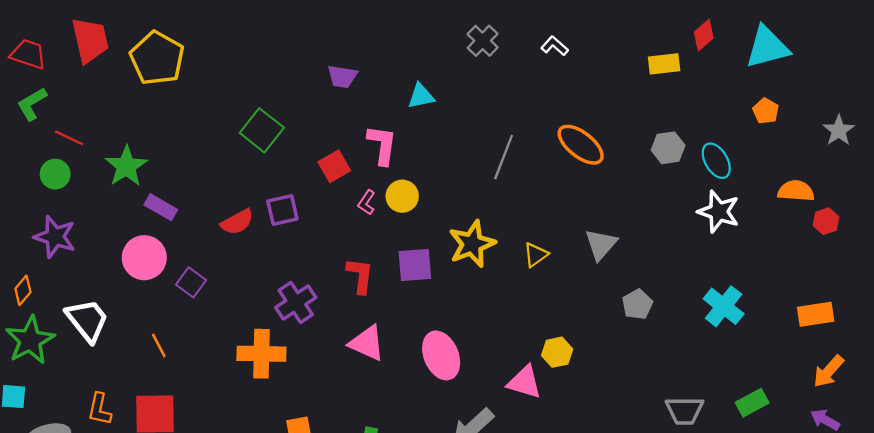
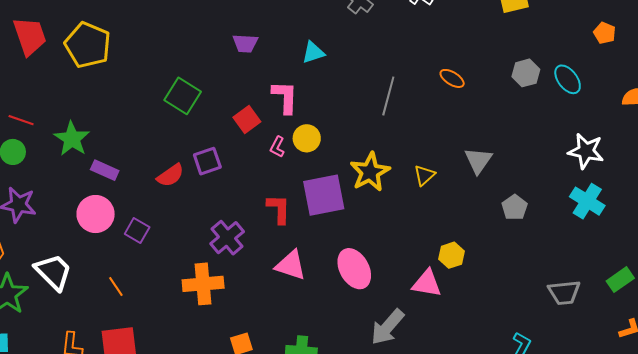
orange ellipse: (581, 145) -> (452, 78), size x0.6
white star: (719, 212) -> (586, 151), moved
purple square: (415, 265) -> (324, 195), size x1.4

